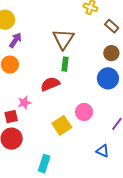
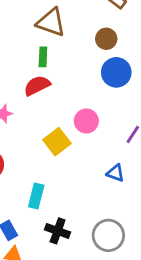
brown triangle: (63, 39) -> (51, 22), turned -40
brown circle: (111, 53) -> (106, 39), moved
green rectangle: (65, 64) -> (43, 57), moved

